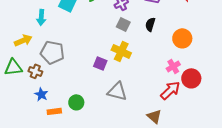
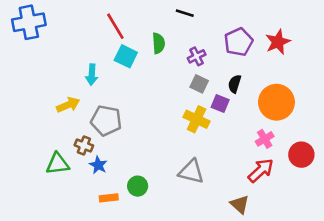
orange circle: (182, 38) -> (276, 102), size x1.4
purple square: (100, 63) -> (220, 104), moved
green triangle: (13, 67) -> (58, 164), moved
red circle: (191, 78) -> (301, 155), moved
blue star: (41, 94) -> (98, 165), moved

